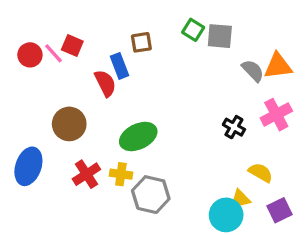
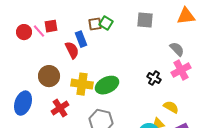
green square: (193, 30) -> (106, 23), moved
red square: (72, 45) -> (51, 26), turned -32
orange triangle: (278, 66) -> (186, 16), moved
gray semicircle: (253, 71) -> (177, 49), moved
green ellipse: (138, 137) -> (107, 85), moved
yellow cross: (121, 174) -> (82, 84), moved, size x1.5

